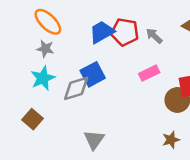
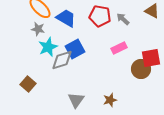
blue trapezoid: (102, 32) -> (66, 18), moved, turned 60
cyan star: (43, 78) -> (48, 47), moved
brown star: (171, 140) -> (110, 100), moved

